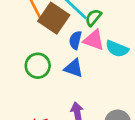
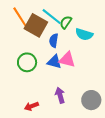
pink triangle: (94, 40) -> (67, 60), moved
cyan semicircle: (117, 49) -> (84, 34), moved

